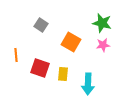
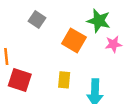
green star: (102, 23) -> (99, 21), moved
red square: (40, 68) -> (20, 80), moved

